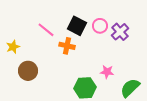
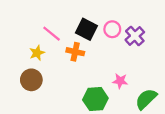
yellow star: (13, 47) -> (37, 53), moved

